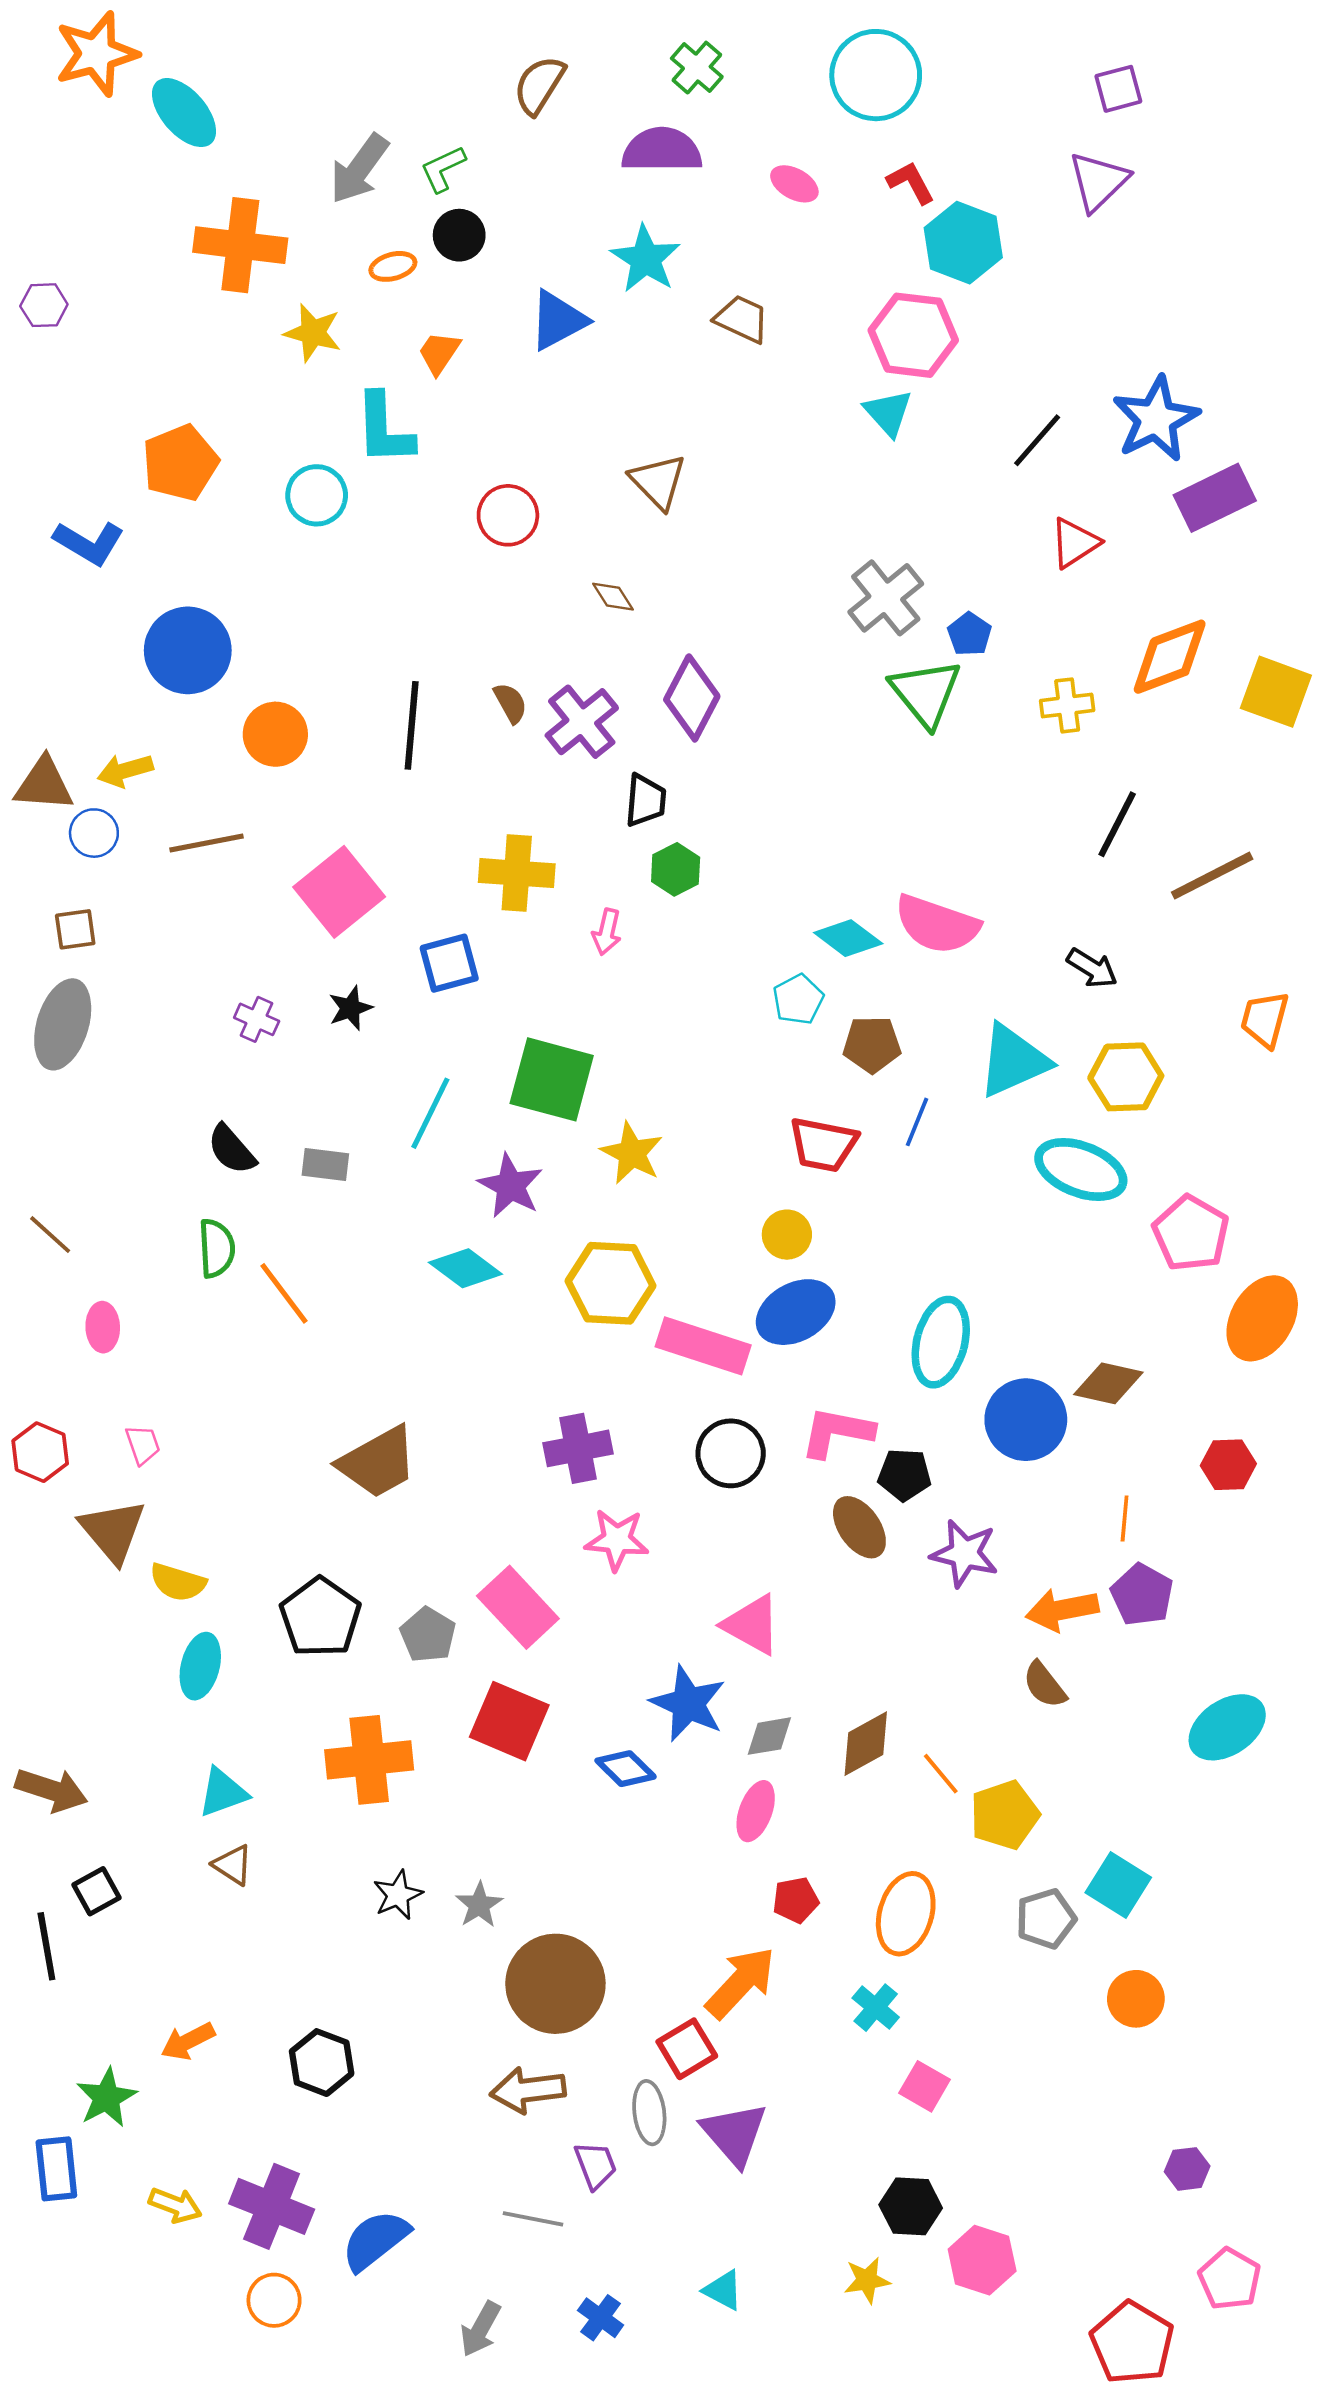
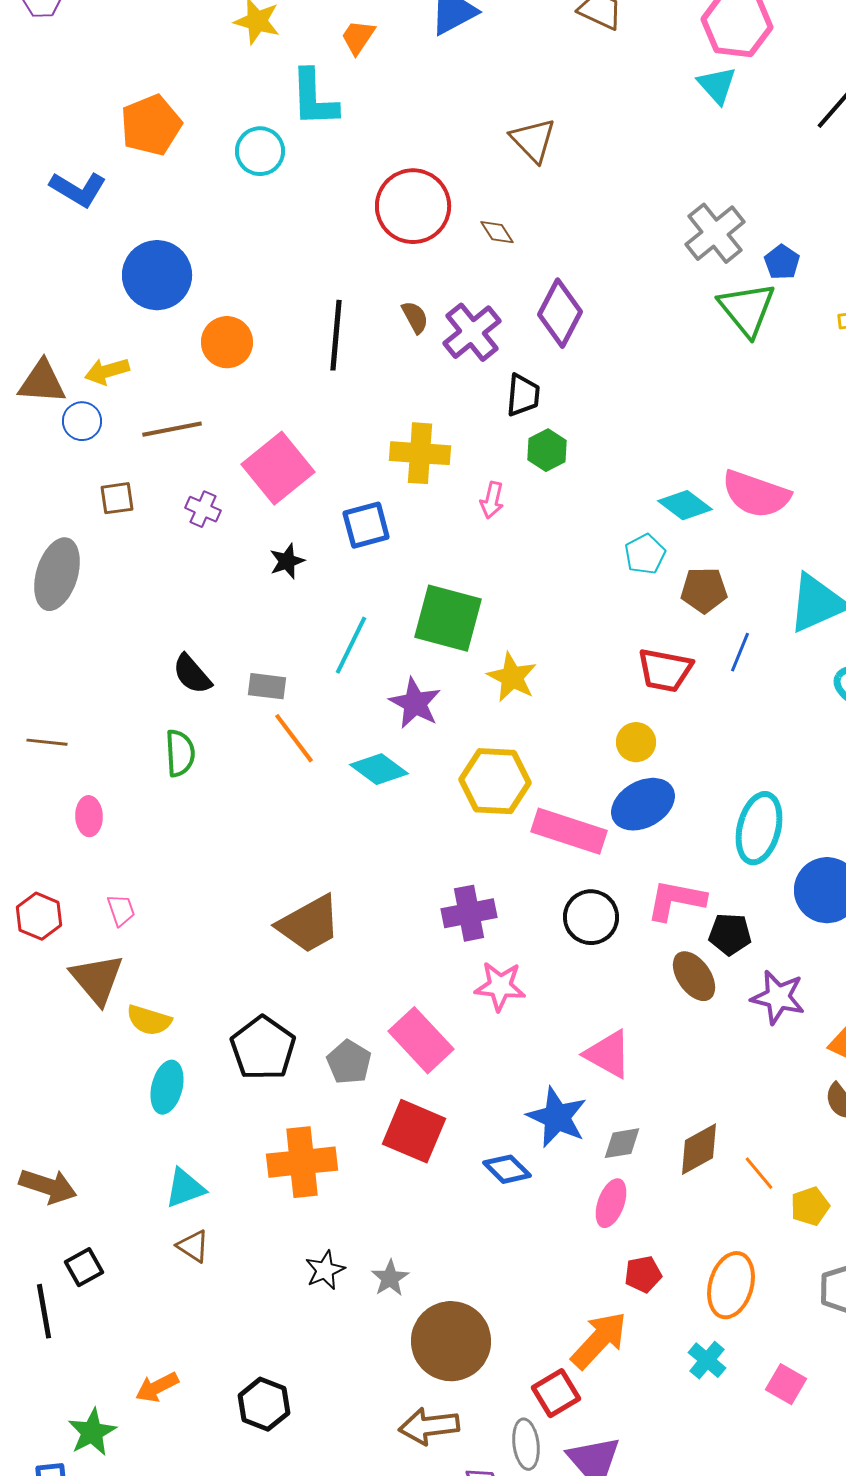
red circle: (508, 515) -> (413, 206), moved, size x1.5
brown square: (75, 929) -> (117, 498), moved
purple cross: (257, 1019) -> (203, 509), moved
brown line: (50, 1235) -> (47, 742), turned -36
orange line: (284, 1293) -> (294, 738), moved
yellow pentagon: (1005, 1815) -> (810, 1206), size x0.7
pink square: (924, 2086) -> (786, 1384), moved

